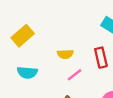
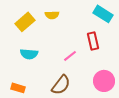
yellow semicircle: (65, 54) -> (52, 15), moved

